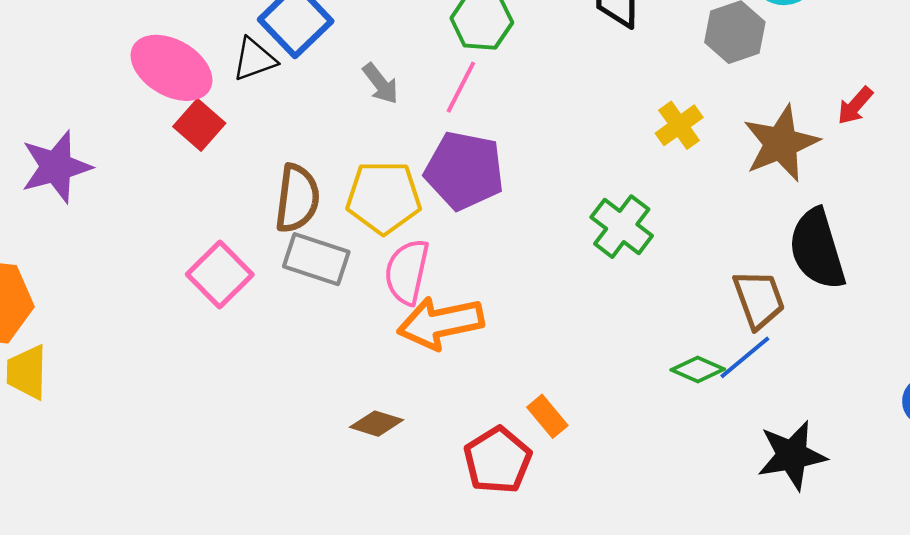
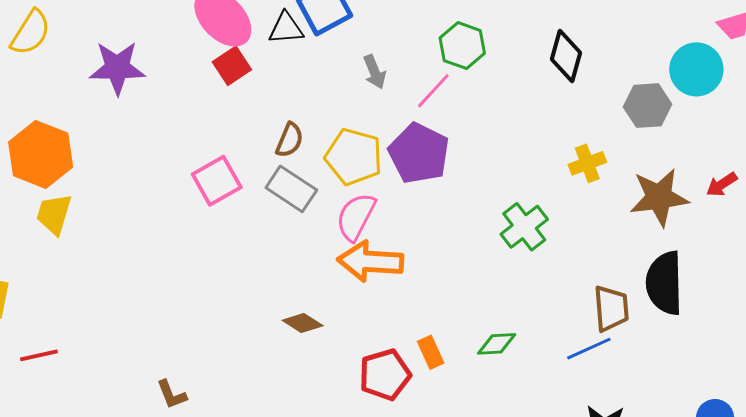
brown semicircle: (297, 198) -> (289, 140), size x0.7
green diamond: (698, 370) -> (497, 344), moved, turned -42

